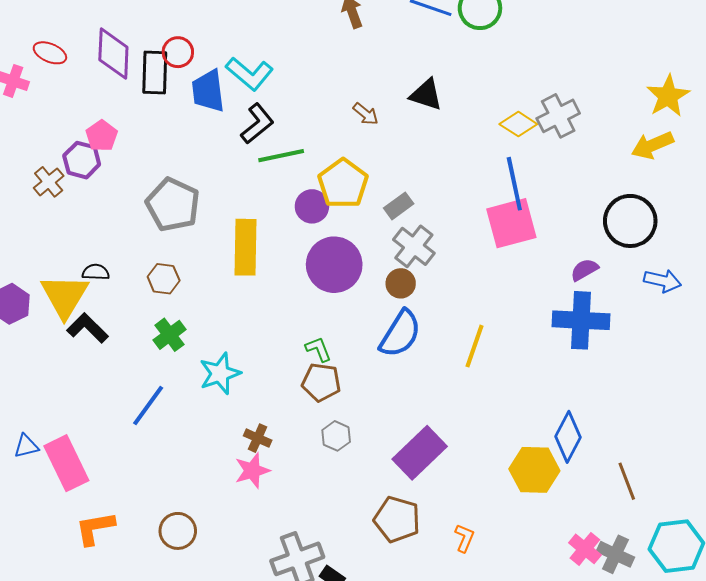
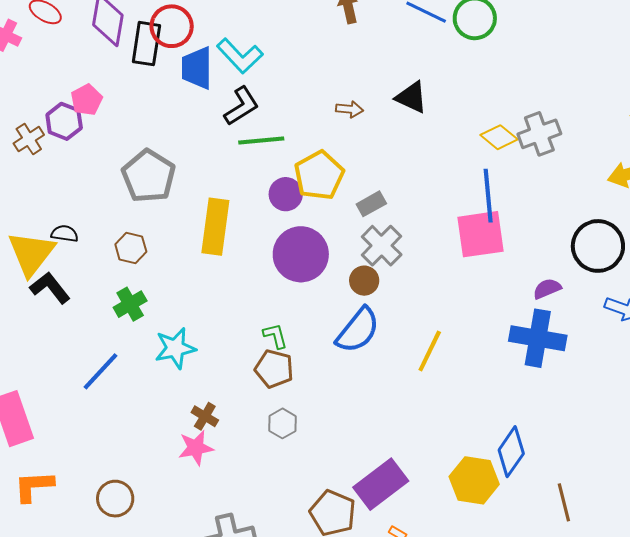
red circle: (178, 52) -> (172, 26), size x1.4
brown arrow: (366, 114) -> (349, 109), turned -40
purple rectangle: (420, 453) -> (381, 484), moved

